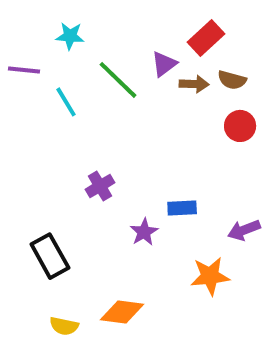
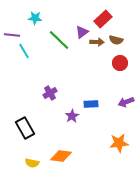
cyan line: (66, 102) -> (24, 51), moved
purple arrow: (244, 230) -> (126, 102), moved
orange star: (210, 276) -> (119, 143), moved

